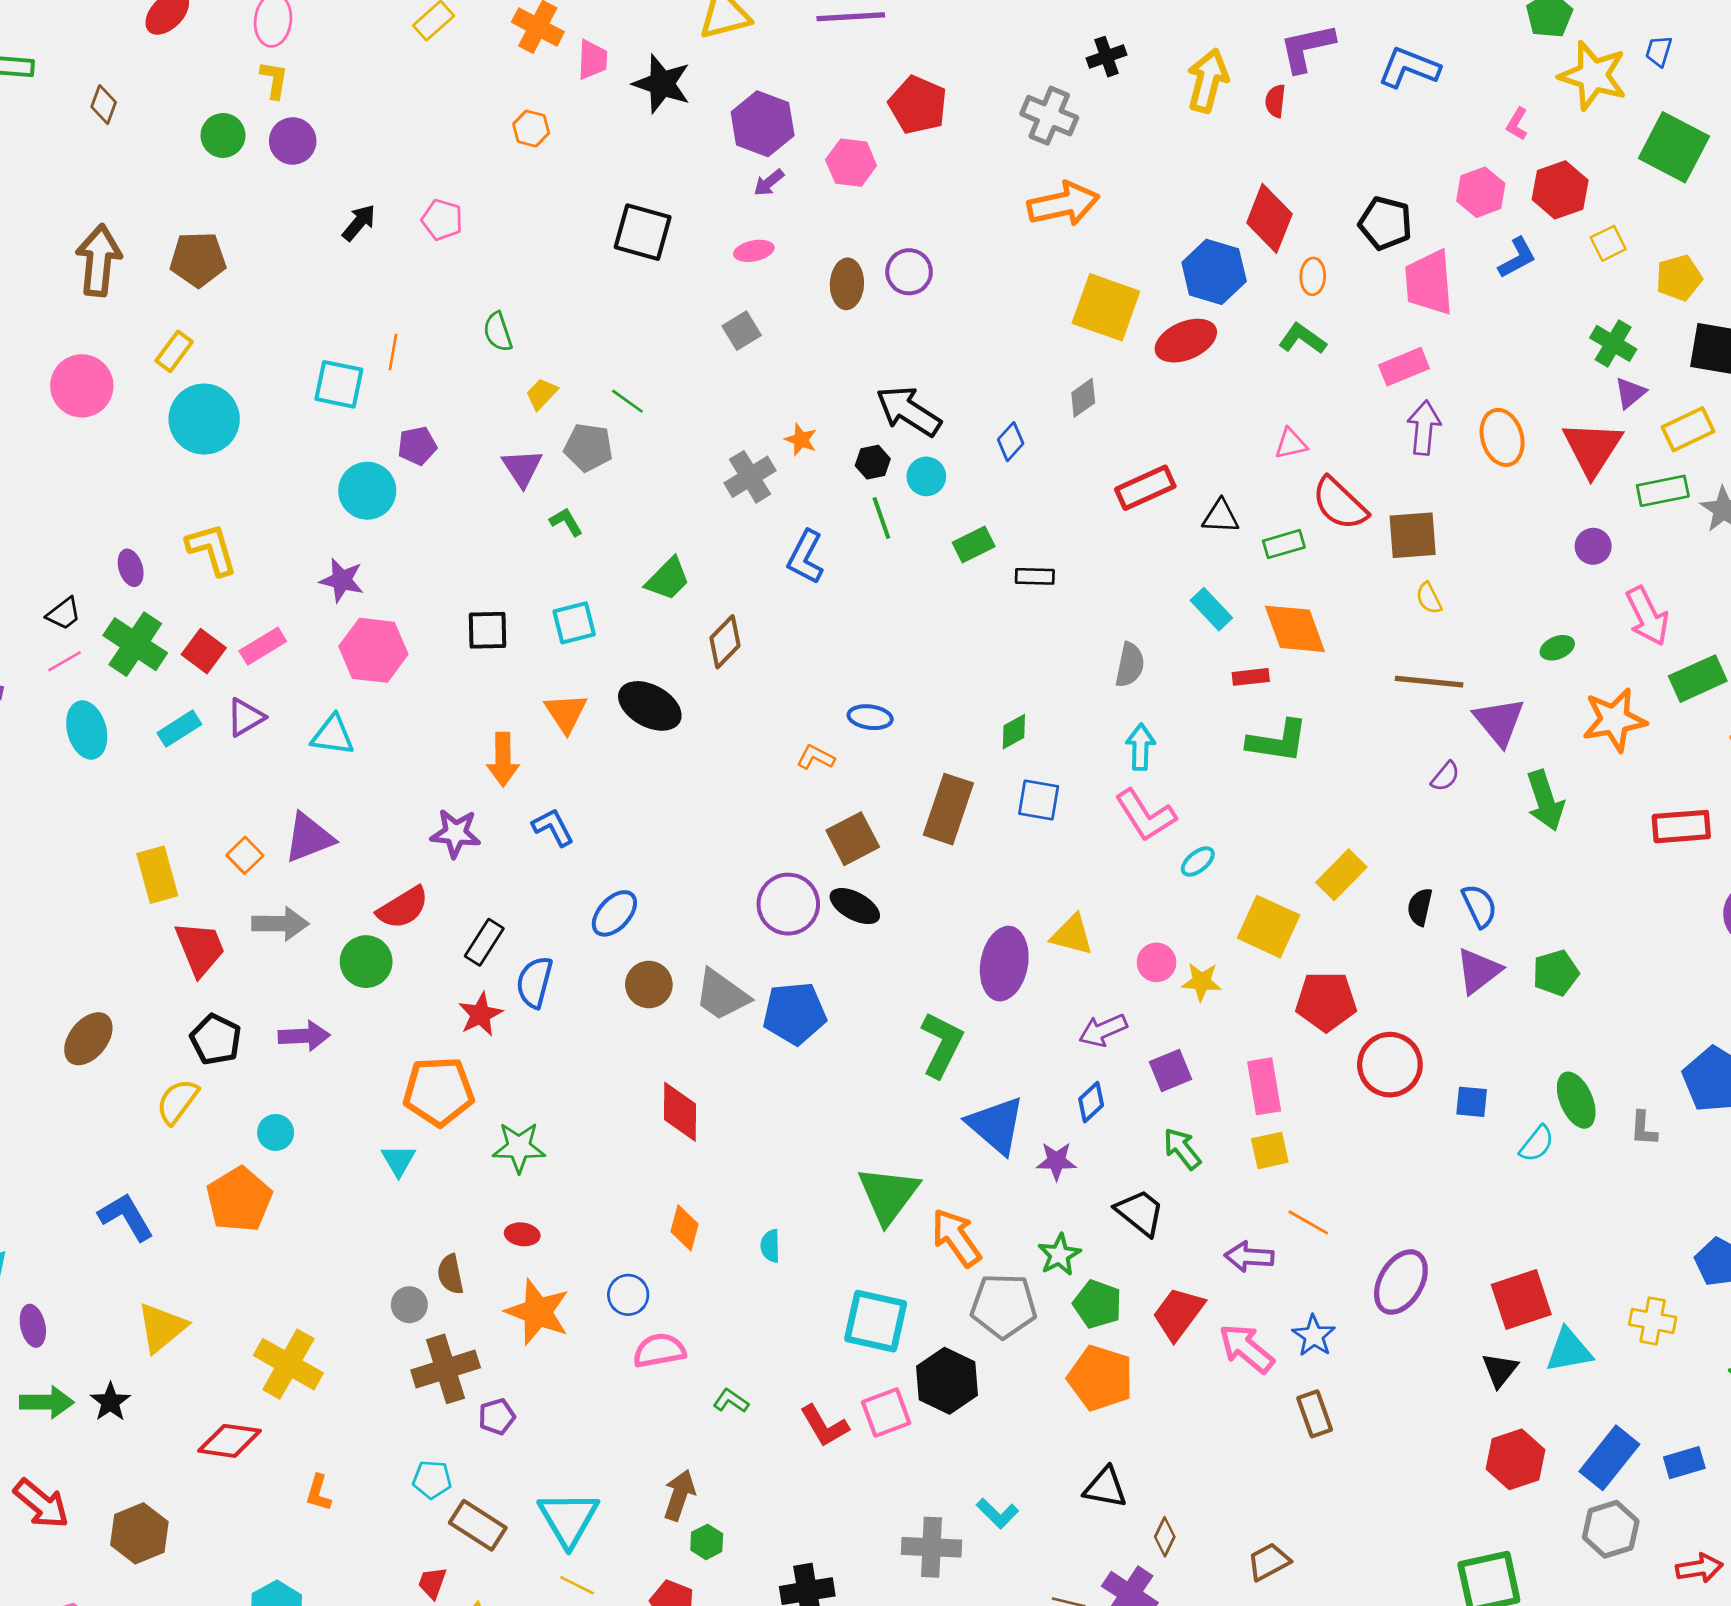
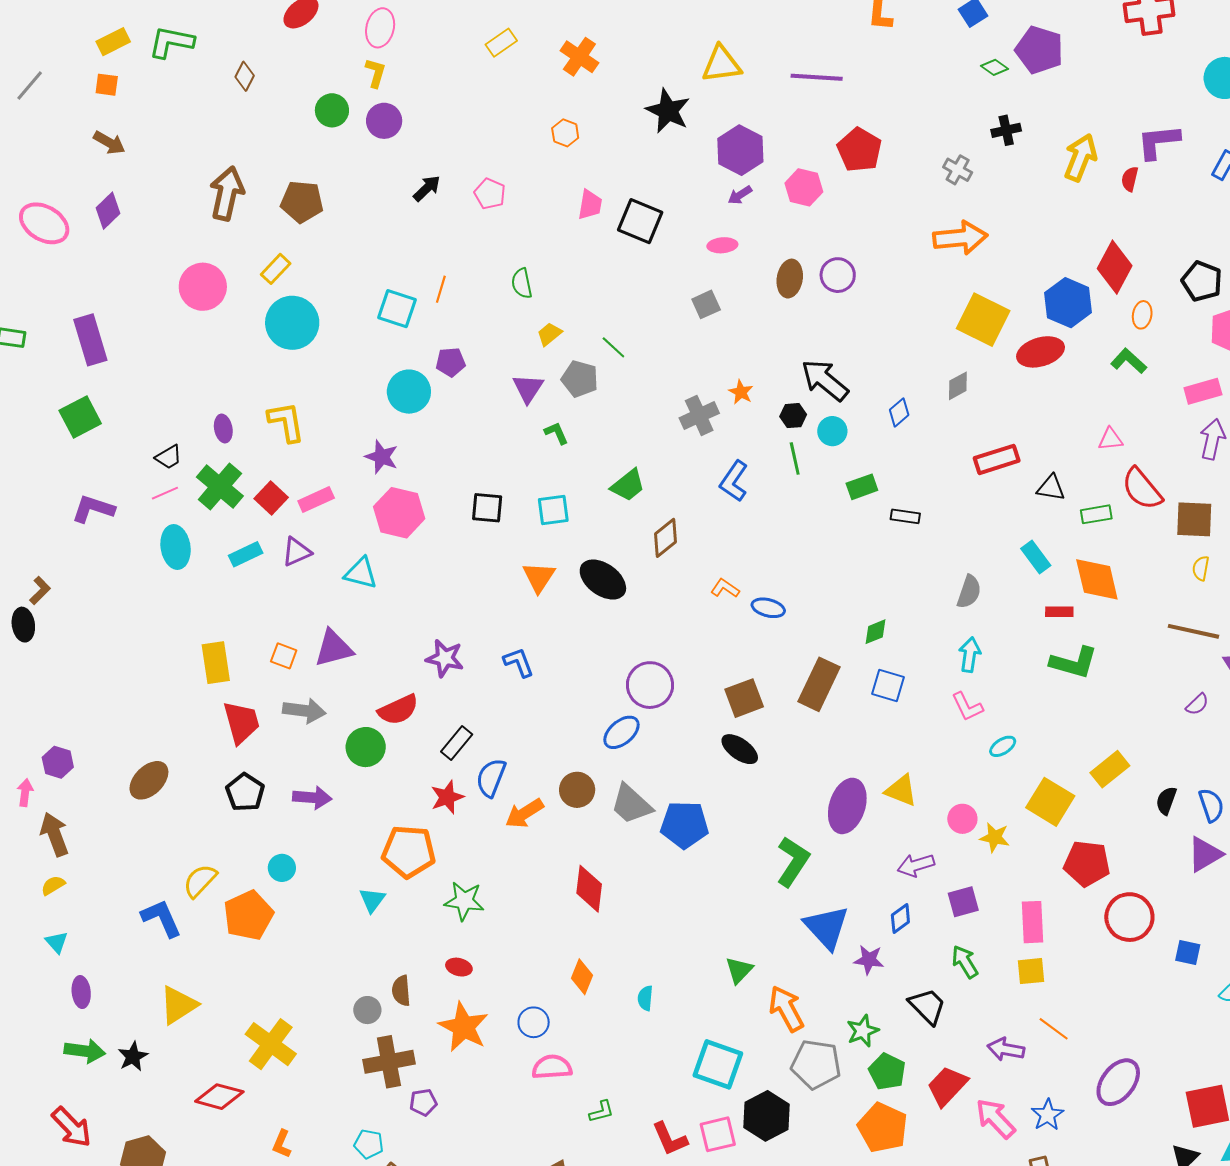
pink trapezoid: (592, 60) -> (590, 205), moved
gray cross: (1049, 116) -> (958, 170), size x0.7
yellow semicircle: (1429, 598) -> (1201, 568), turned 30
orange L-shape: (816, 757) -> (725, 588), moved
orange arrow: (503, 759) -> (524, 813), moved, turned 51
pink L-shape: (1145, 815) -> (967, 707), size x0.7
orange square: (245, 855) -> (284, 656), turned -32
purple circle: (788, 904) -> (650, 685), moved
blue ellipse: (614, 913) -> (621, 732), moved
yellow semicircle: (177, 1101) -> (200, 881), moved
green triangle: (888, 1195) -> (739, 970), size x0.6
green L-shape: (731, 1401) -> (601, 1112), turned 124

